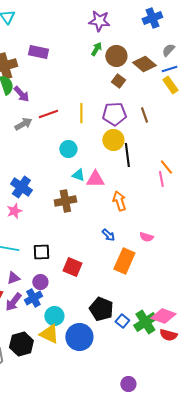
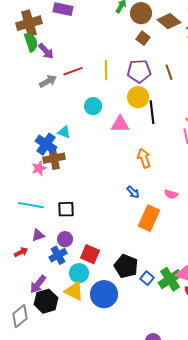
cyan triangle: (78, 175) -> (64, 132), moved
pink triangle: (95, 179) -> (120, 124), moved
brown cross: (65, 201) -> (54, 158), moved
red square: (72, 267) -> (90, 254), moved
purple arrow: (13, 302) -> (38, 284), moved

